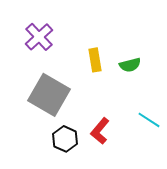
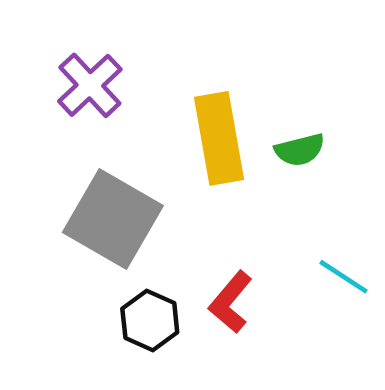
yellow rectangle: (95, 60) -> (219, 138), size x1.6

